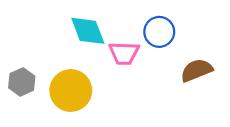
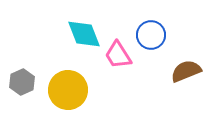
pink trapezoid: (124, 53) -> (118, 55), turned 56

